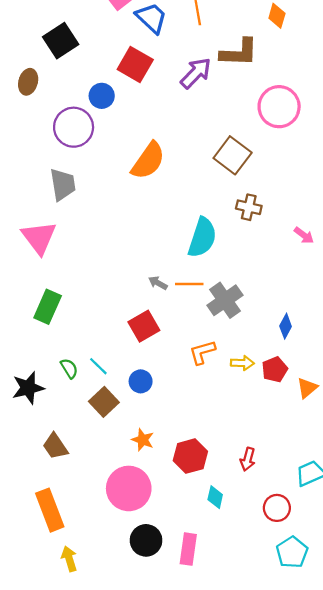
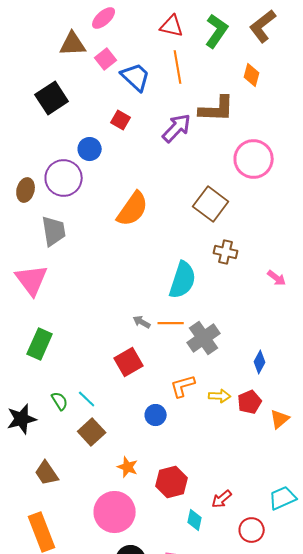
red square: (135, 64) -> (121, 120), size x0.6
brown ellipse: (28, 82) -> (26, 190), moved
blue circle: (141, 381) -> (156, 415), moved
red arrow: (248, 459) -> (222, 499), moved, turned 35

